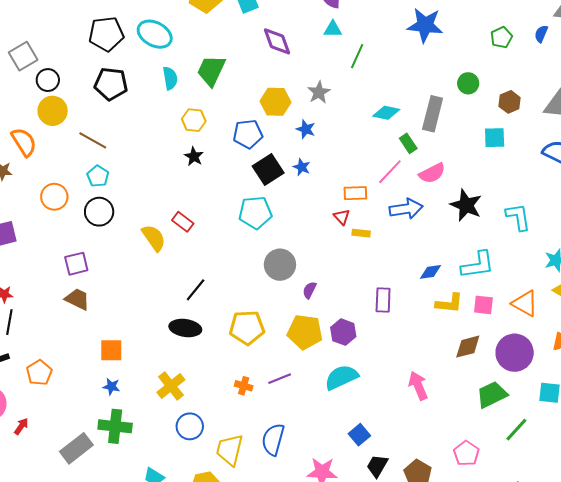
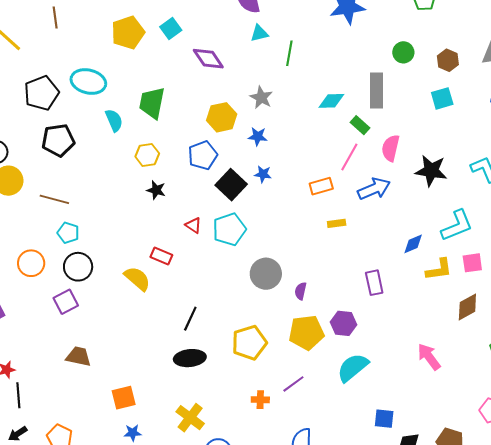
pink semicircle: (432, 173) -> (391, 148), turned 144
red triangle: (342, 217) -> (193, 225), moved
purple square: (76, 264) -> (66, 302), moved
blue square: (359, 435) -> (384, 419), turned -30

